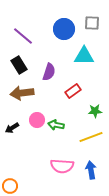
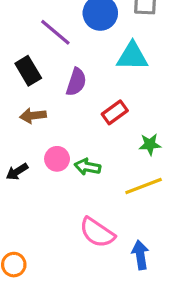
purple line: (23, 36) -> (55, 32), moved
brown arrow: (22, 93) -> (33, 116), size x0.7
pink semicircle: (62, 166) -> (97, 233), turned 30
blue arrow: (91, 170) -> (140, 255), moved

